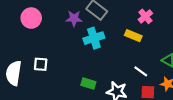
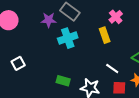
yellow rectangle: (133, 36) -> (105, 35), turned 49
white square: (41, 64) -> (18, 63), turned -32

